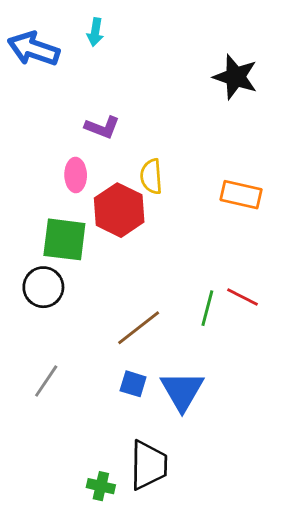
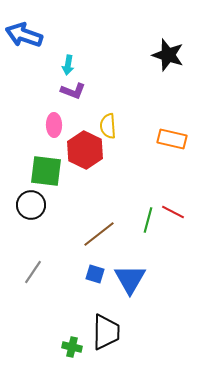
cyan arrow: (95, 32) -> (68, 65), moved

